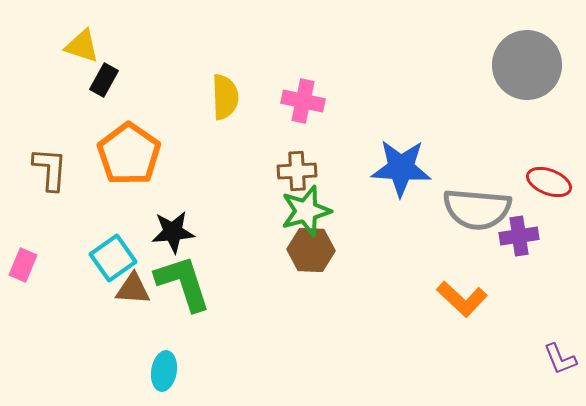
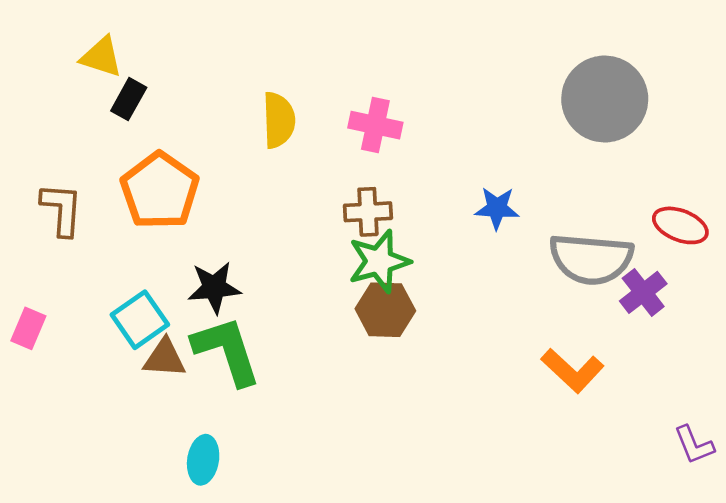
gray circle: (527, 65) -> (605, 99), moved
blue star: (401, 168) -> (497, 208), size x0.6
purple cross: (519, 236) -> (643, 292), turned -30

